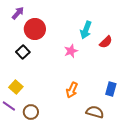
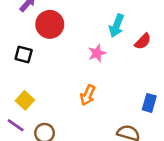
black square: (23, 52) -> (24, 54), moved, turned -32
orange arrow: (72, 90) -> (88, 95), moved

